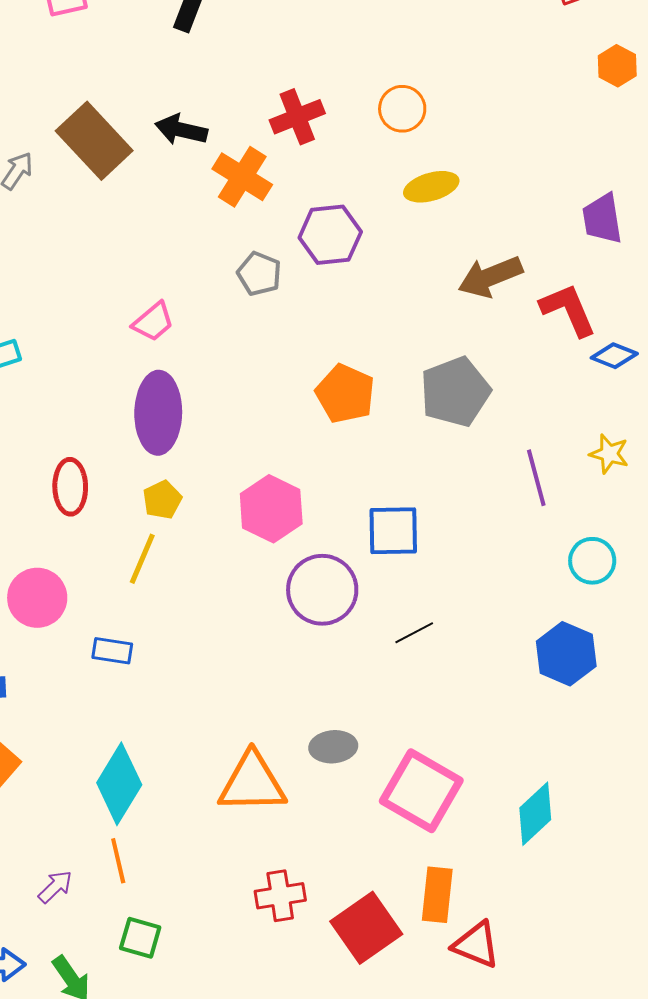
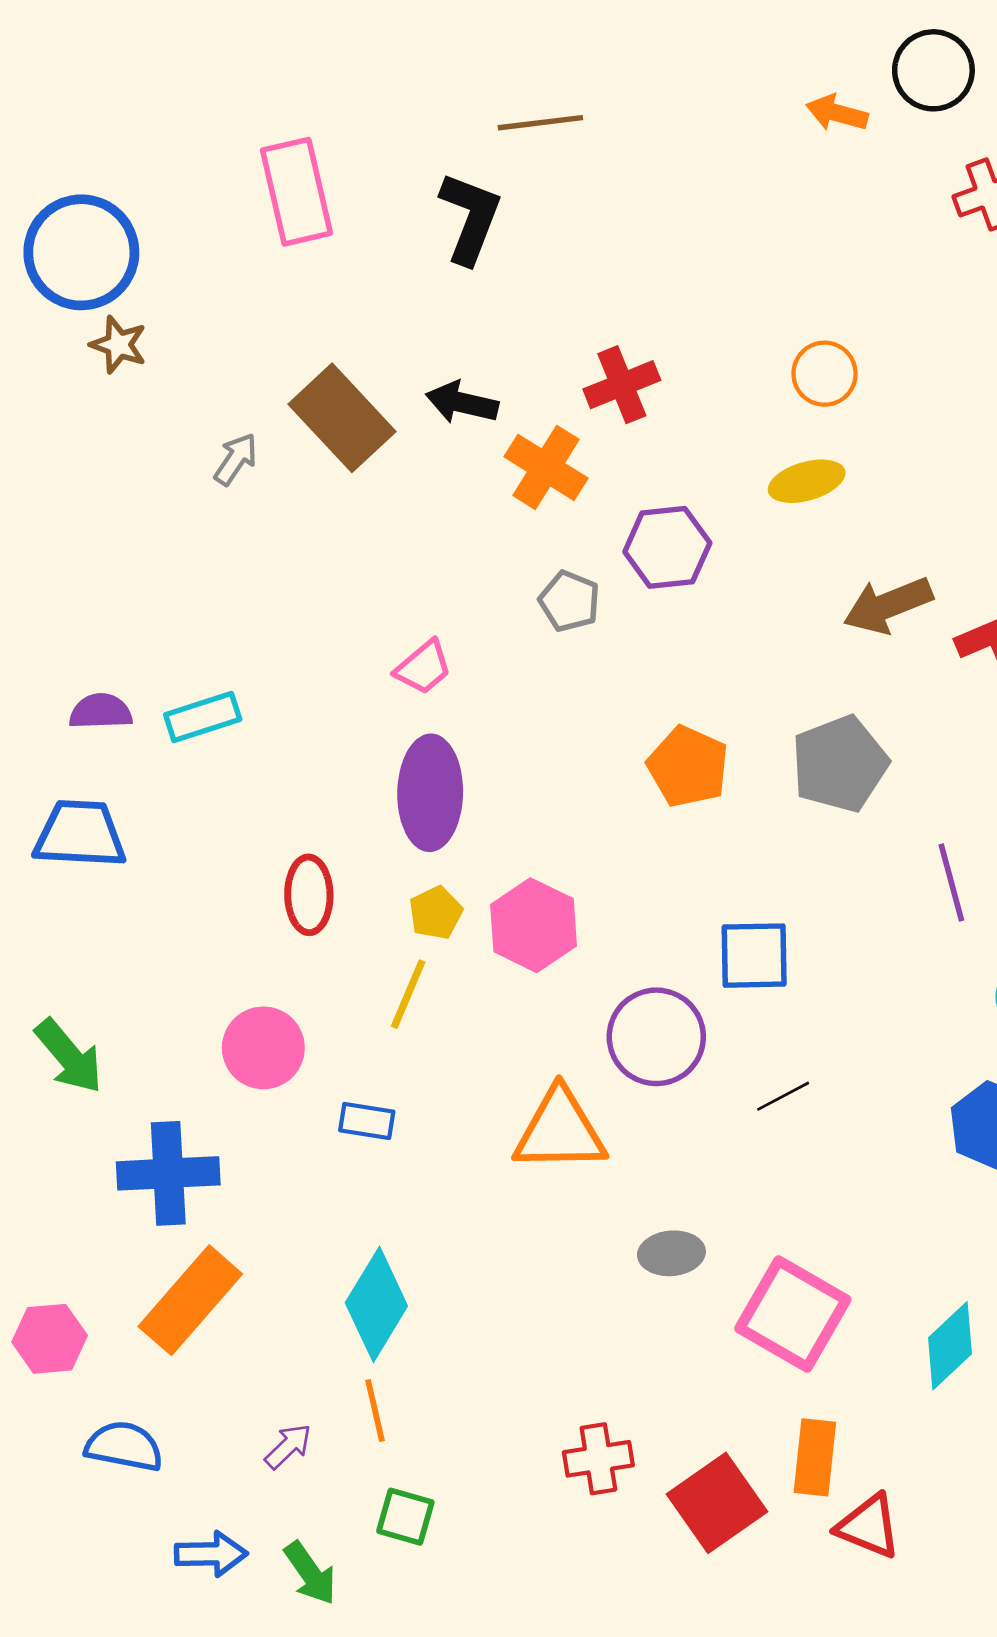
orange circle: (402, 109) -> (825, 374), moved
pink hexagon: (271, 509) -> (534, 925), moved
orange triangle: (252, 783) -> (560, 1131), moved

